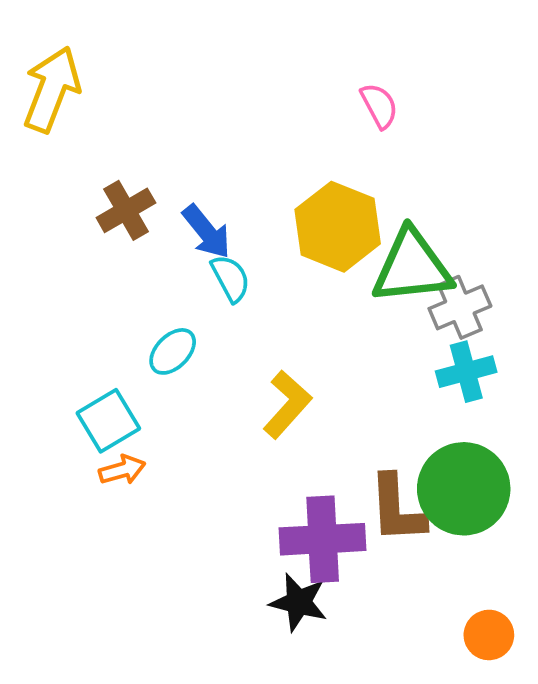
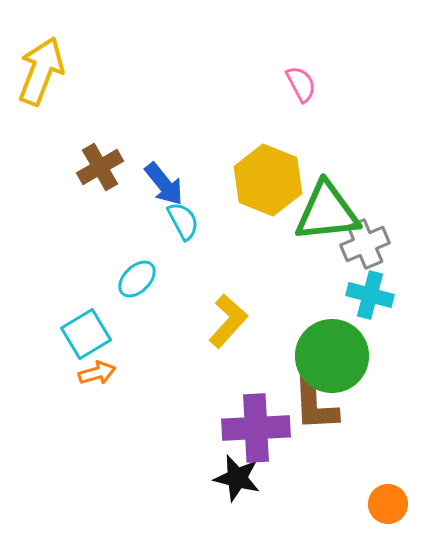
cyan cross: (466, 372) -> (370, 295), turned 30
green circle: (464, 489) -> (332, 356), moved

